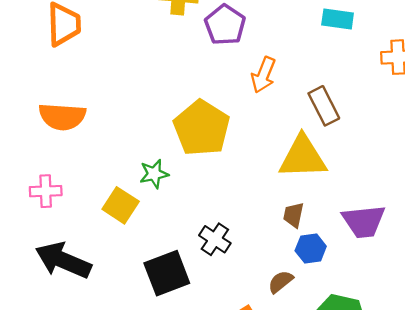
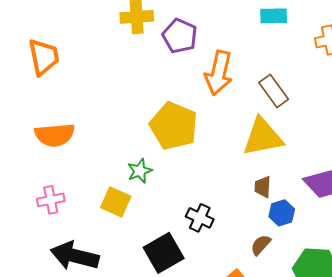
orange arrow: (263, 75) -> (219, 73), size x1.4

